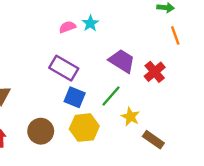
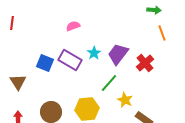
cyan star: (90, 23) -> (94, 53), moved
purple trapezoid: (122, 61) -> (118, 54), turned -85
blue square: (75, 97) -> (45, 63), moved

